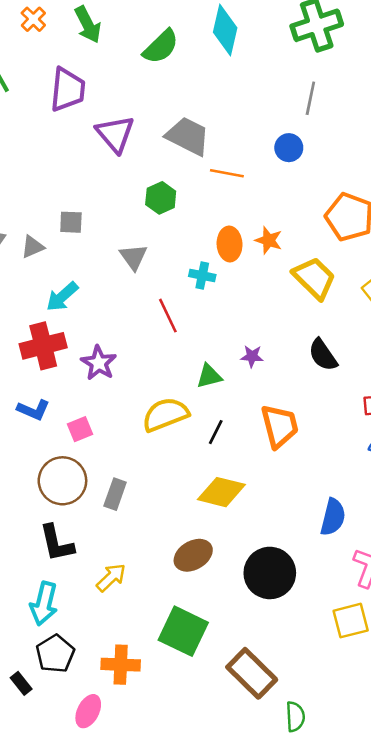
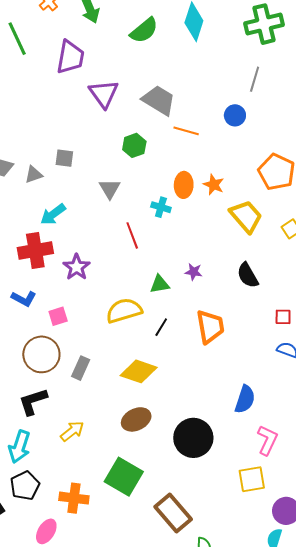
yellow diamond: (221, 492) -> (139, 371), moved
black L-shape: (57, 543) -> (33, 402), turned 80

